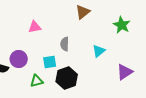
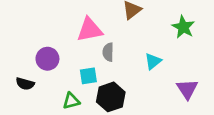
pink triangle: (35, 27) -> (90, 30), moved, size x1.5
purple circle: (19, 59) -> (47, 59), moved
purple triangle: (125, 72) -> (187, 89), turned -30

